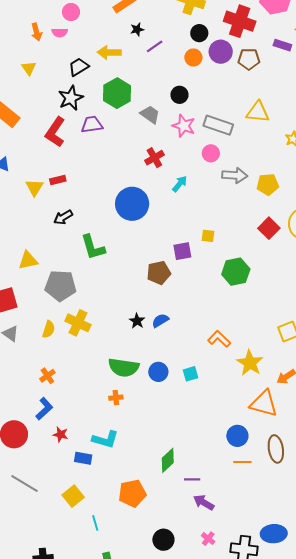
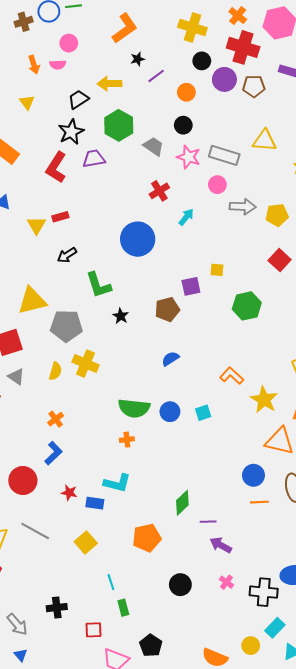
orange circle: (193, 58) -> (186, 92), moved
yellow triangle: (28, 260) -> (32, 301), size x1.4
black star: (137, 321) -> (121, 316), moved
red star: (61, 434) -> (69, 493), moved
cyan line: (95, 523) -> (111, 582), moved

